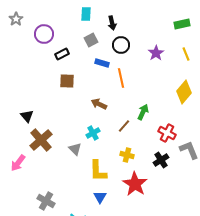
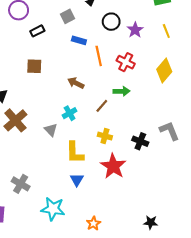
black circle: (121, 45) -> (111, 22), moved
brown square: (67, 81) -> (34, 66), moved
green arrow: (143, 112) -> (122, 91), turned 63
red cross: (167, 133) -> (126, 62), moved
black cross: (161, 160) -> (140, 141), turned -35

